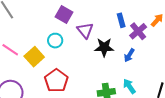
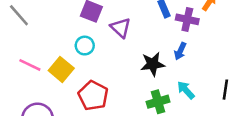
purple cross: (138, 31) -> (187, 19), turned -30
black star: (104, 47) -> (153, 64), moved

